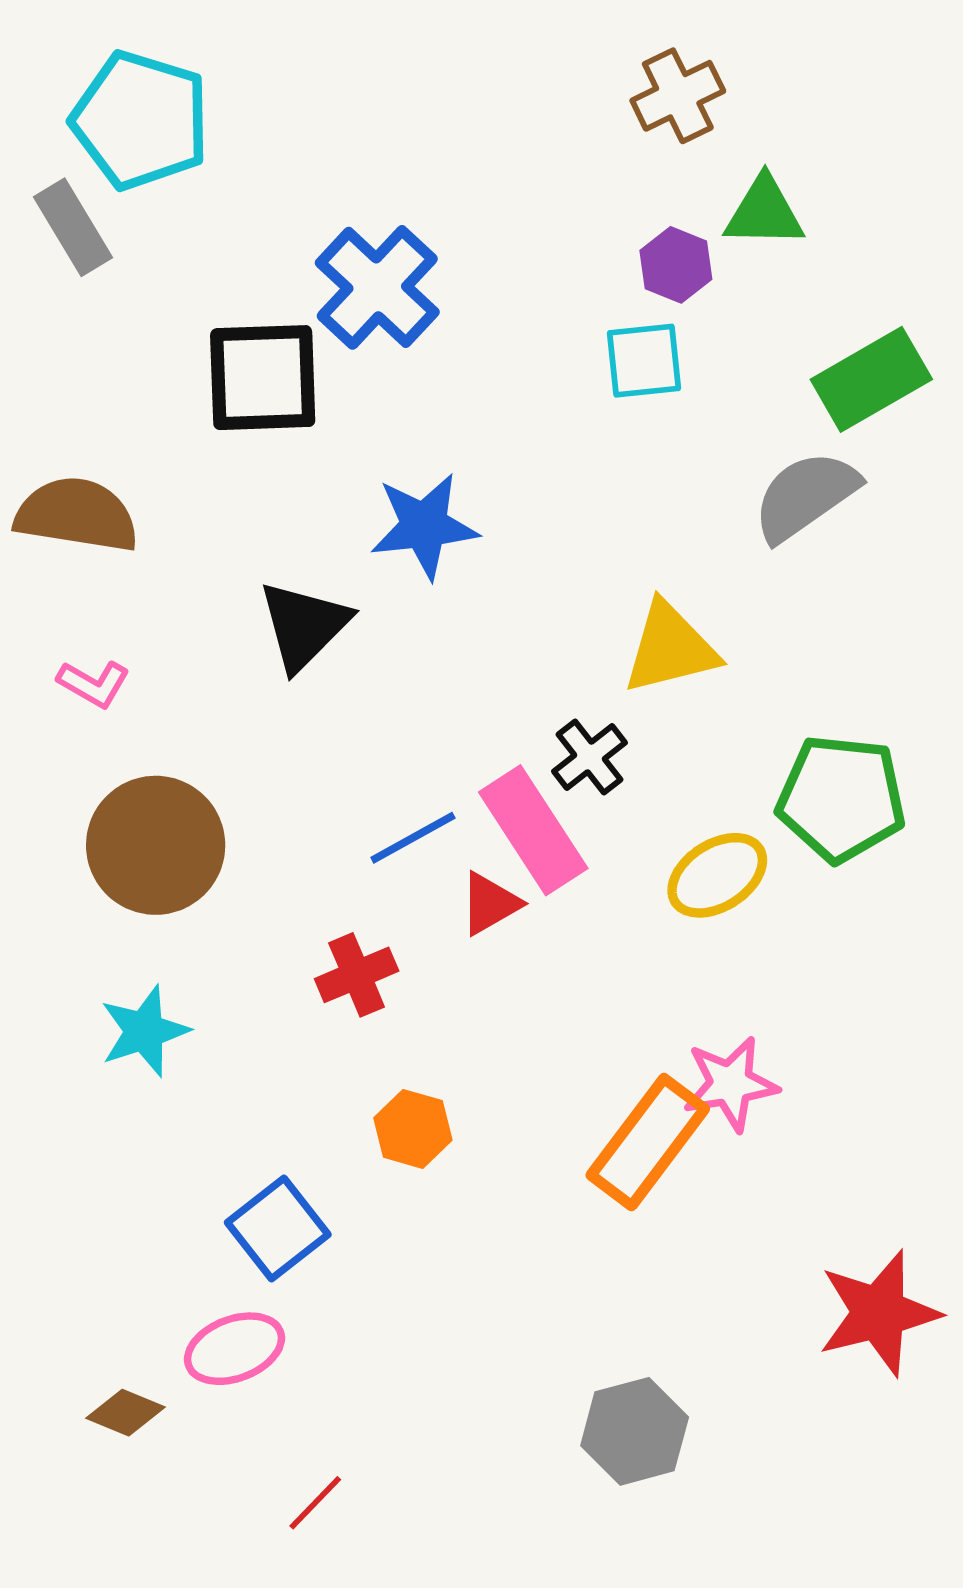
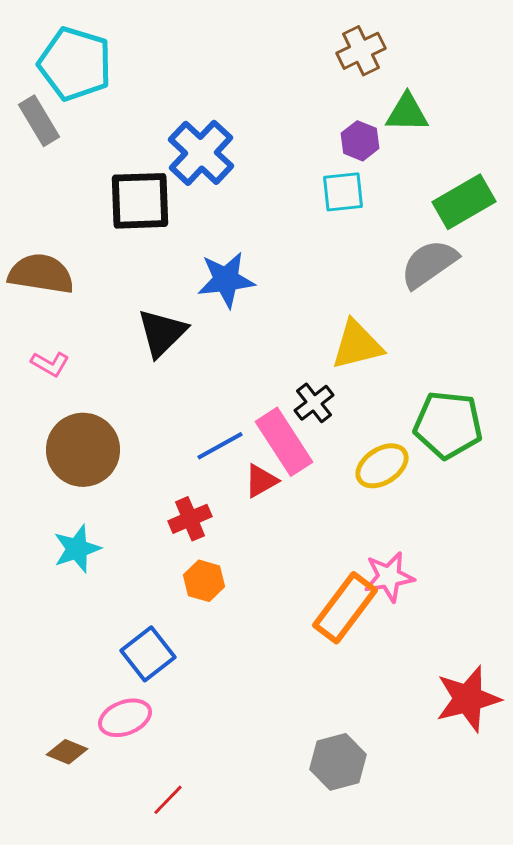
orange hexagon: (413, 1129) -> (204, 581), moved

